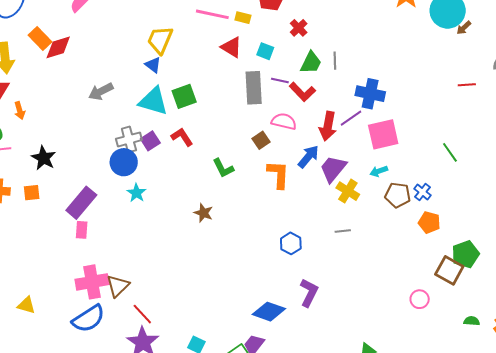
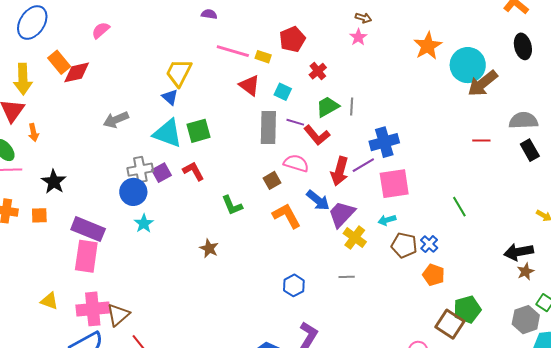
brown arrow: (464, 28) -> (483, 83), size x2.0
green trapezoid: (311, 63) -> (328, 107), turned -150
blue cross: (370, 94) -> (384, 142), turned -32
blue arrow: (308, 157) -> (318, 200), turned 85
orange L-shape: (278, 174) -> (287, 216), turned -36
purple rectangle: (81, 203) -> (88, 229), turned 68
pink rectangle: (82, 230) -> (86, 256), size x1.8
yellow triangle: (26, 305) -> (49, 301), moved

